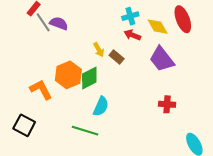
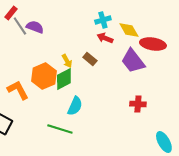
red ellipse: (183, 19) -> (153, 44), moved, turned -60
yellow arrow: (99, 50) -> (67, 61), moved

